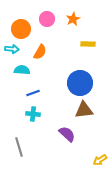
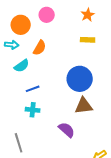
orange star: (73, 19) -> (88, 15), moved
cyan semicircle: (22, 70) -> (22, 66), turned 140

